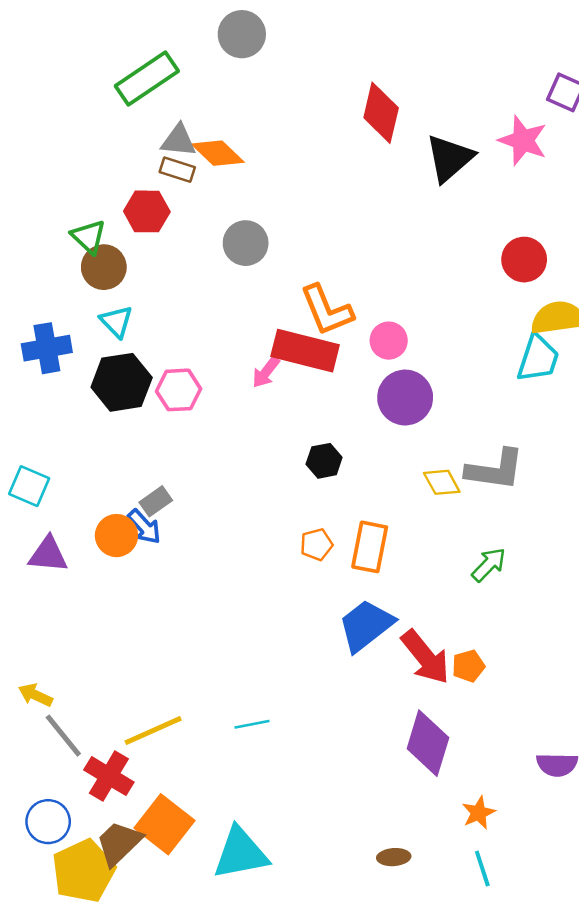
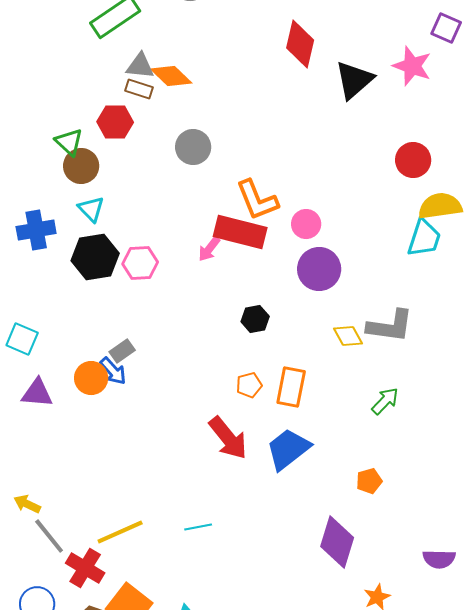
red arrow: (425, 657) -> (228, 438), moved

